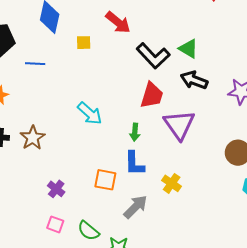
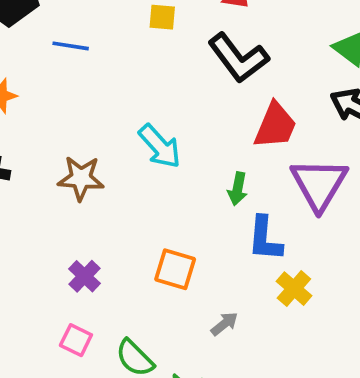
black L-shape: (153, 56) -> (238, 58), moved
brown star: (33, 138) -> (81, 178), moved, turned 30
blue L-shape: (134, 164) -> (265, 239), moved
gray arrow: (136, 207) -> (224, 324), size x0.6

